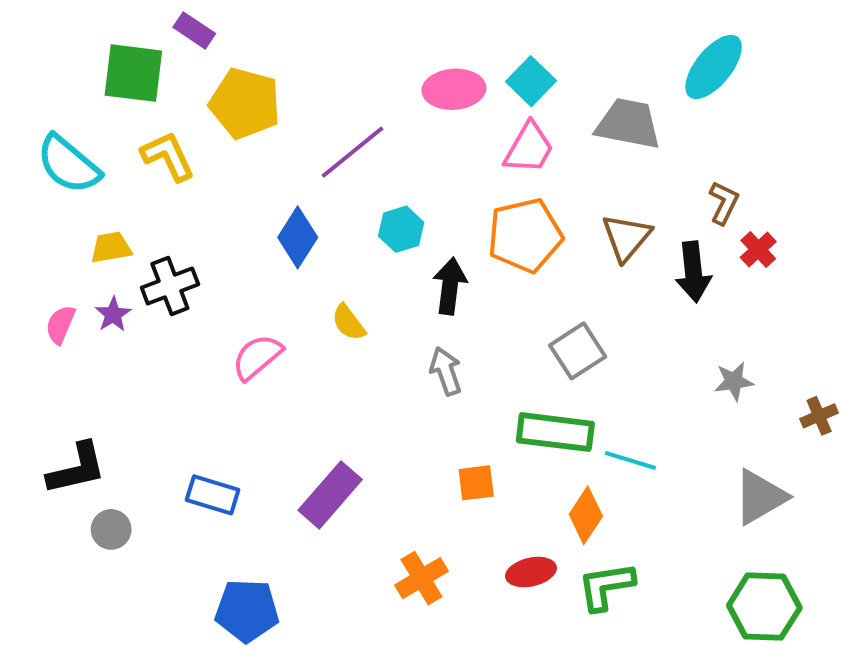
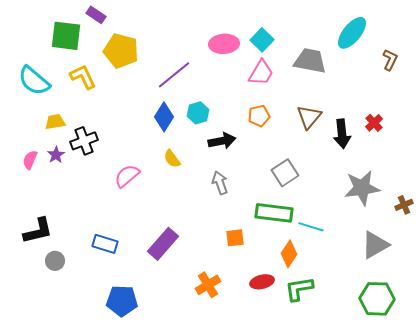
brown L-shape: (724, 203) -> (390, 60), moved
orange pentagon: (525, 235) -> (259, 116), size x0.6
blue diamond: (298, 237) -> (164, 117), moved
black arrow: (450, 286) -> (222, 141), turned 72
gray star: (734, 381) -> (362, 188), size x1.8

